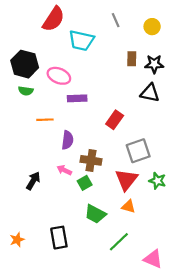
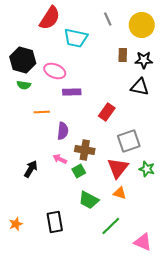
yellow circle: (152, 27) -> (142, 25), size x1.6

